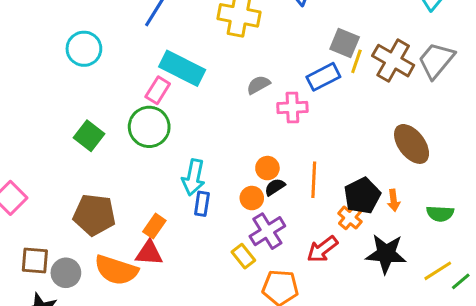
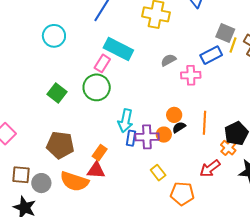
purple cross: (267, 231) -> (147, 137), moved, turned 30

